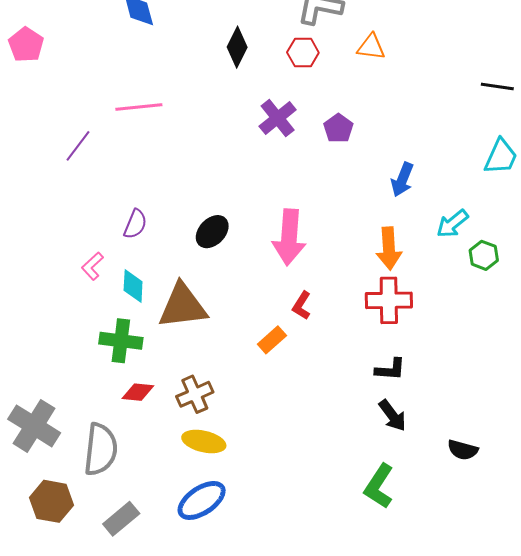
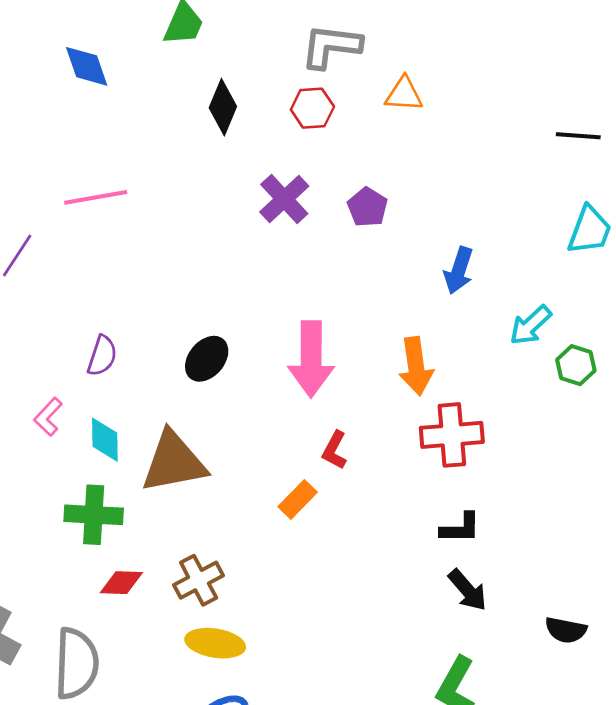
orange arrow: (389, 248) -> (416, 366), moved

